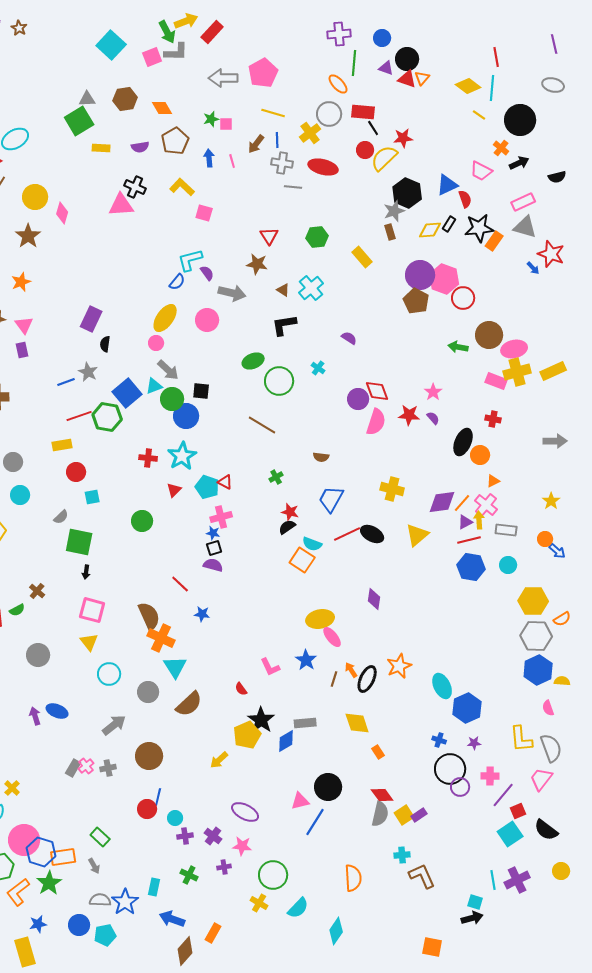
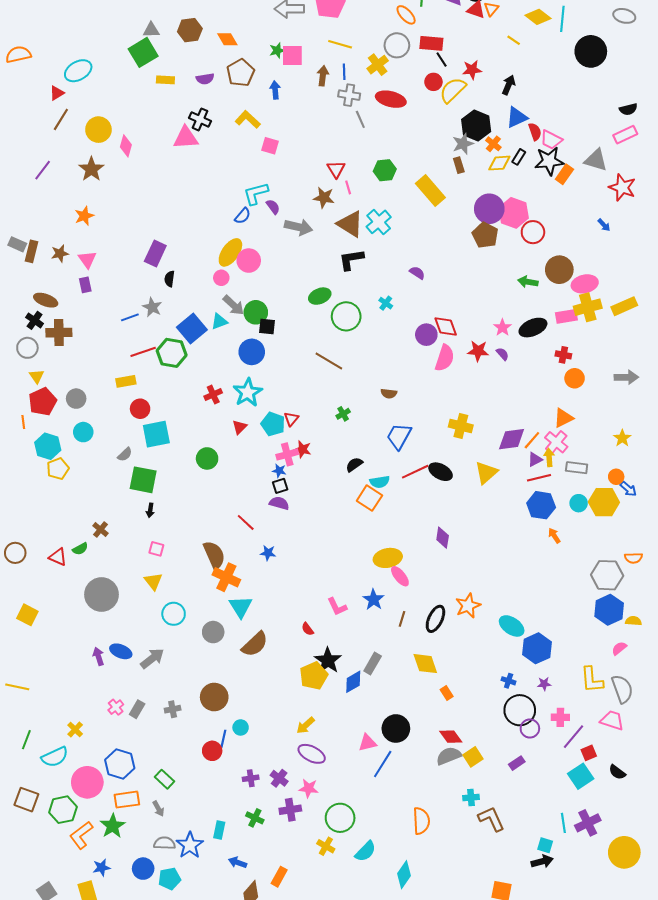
yellow line: (479, 115) -> (514, 40), moved
pink square: (226, 124) -> (292, 55), size x1.6
brown arrow: (256, 144) -> (323, 76), turned 150
orange cross: (501, 148) -> (493, 144), moved
pink line: (232, 161) -> (348, 187), moved
black arrow: (519, 163) -> (509, 85), moved, turned -42
pink trapezoid: (481, 171) -> (551, 140), moved
gray line: (293, 187) -> (360, 119), turned 60
pink rectangle: (523, 202) -> (625, 135), moved
yellow rectangle: (362, 257) -> (430, 190), size x1.4
blue arrow: (533, 268) -> (604, 225), moved
brown triangle: (283, 290) -> (350, 224), size x2.0
pink circle: (207, 320) -> (249, 261), moved
pink rectangle: (496, 381) -> (566, 316), turned -30
green circle: (172, 399) -> (256, 312), moved
black ellipse: (463, 442) -> (533, 328), moved, turned 44
orange circle: (480, 455) -> (575, 378), moved
red cross: (148, 458) -> (213, 395), turned -30
orange triangle: (493, 481) -> (563, 418), size x1.5
red triangle: (225, 482) -> (291, 419), turned 42
cyan square: (92, 497) -> (156, 434), size x1.8
red star: (290, 512) -> (302, 449), moved
cyan semicircle: (312, 544) -> (380, 482), turned -30
yellow hexagon: (533, 601) -> (604, 502), moved
pink square: (92, 610) -> (156, 549), size x0.6
orange semicircle: (562, 619) -> (633, 558), turned 30
gray circle: (38, 655) -> (102, 594), size x1.4
orange arrow: (351, 670) -> (554, 536), moved
cyan ellipse: (442, 686) -> (512, 626), turned -30
pink semicircle: (548, 708) -> (619, 648), turned 70
gray rectangle: (305, 723) -> (373, 664), turned -55
gray arrow: (114, 725) -> (152, 658), moved
yellow arrow: (219, 760) -> (306, 725), moved
pink cross: (86, 766) -> (116, 707), moved
pink trapezoid: (541, 779) -> (612, 720), turned 70
gray semicircle: (380, 814) -> (449, 756), turned -125
purple rectangle: (419, 815) -> (517, 763), moved
cyan circle: (175, 818) -> (241, 727), moved
black semicircle: (546, 830) -> (617, 772), size x0.7
blue hexagon: (41, 852) -> (120, 764), moved
purple cross: (224, 867) -> (290, 810), size x1.5
yellow circle: (561, 871) -> (624, 852), moved, size x1.8
blue arrow: (172, 919) -> (238, 862), size x0.7

